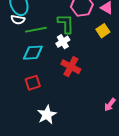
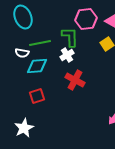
white semicircle: (18, 20) -> (22, 53), moved
white star: (47, 115) -> (24, 128), moved

